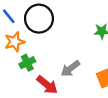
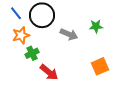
gray arrow: (70, 69) -> (69, 34), moved, turned -120

